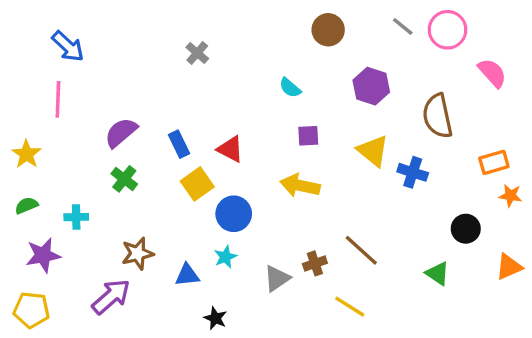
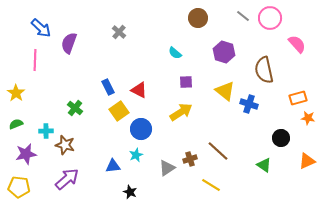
purple semicircle: (121, 133) -> (69, 43), moved, turned -30
yellow arrow: (300, 186) -> (181, 112), turned 135
brown star: (138, 254) -> (65, 145), moved, turned 30

